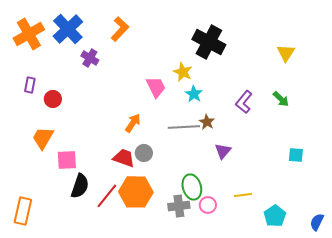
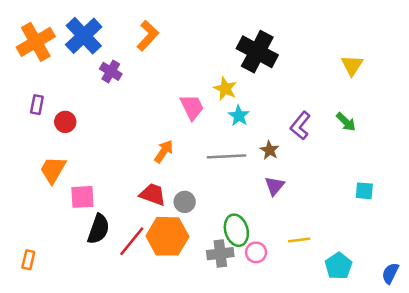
brown star: (207, 122) -> (270, 150), moved
gray circle: (144, 153) -> (185, 202), moved
orange rectangle: (23, 211) -> (28, 260), size x0.6

